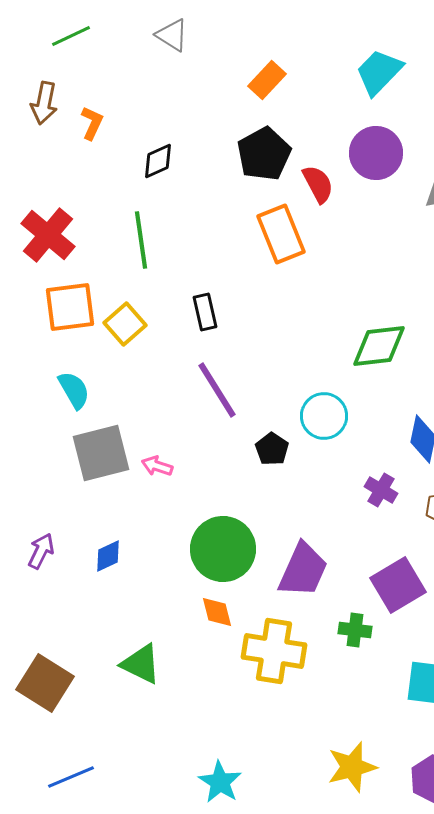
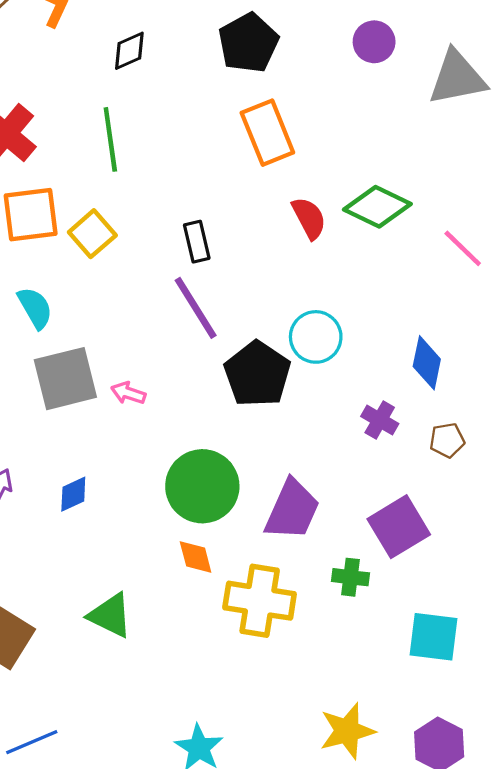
purple circle: (376, 153) -> (374, 42), size x0.7
red semicircle: (318, 184) -> (309, 218), moved
black rectangle: (205, 312) -> (197, 242), moved
green diamond: (379, 346) -> (377, 207), moved, turned 32
black pentagon: (272, 449) -> (257, 374), size x1.8

